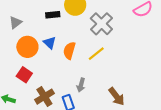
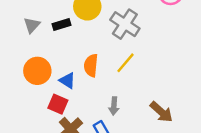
gray triangle: (15, 22) -> (32, 25), moved
blue triangle: (50, 43) -> (67, 81), moved
red square: (24, 75) -> (58, 104), moved

